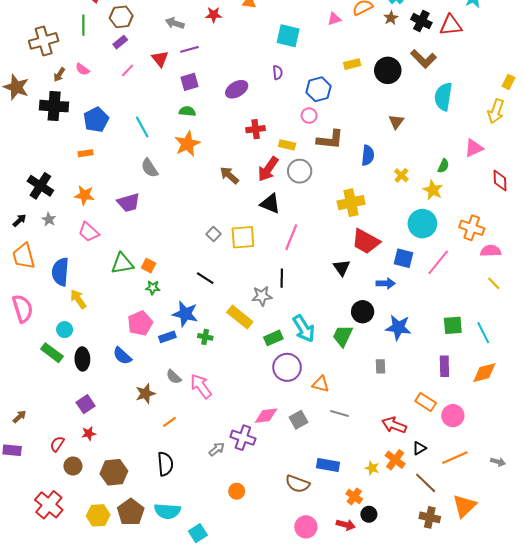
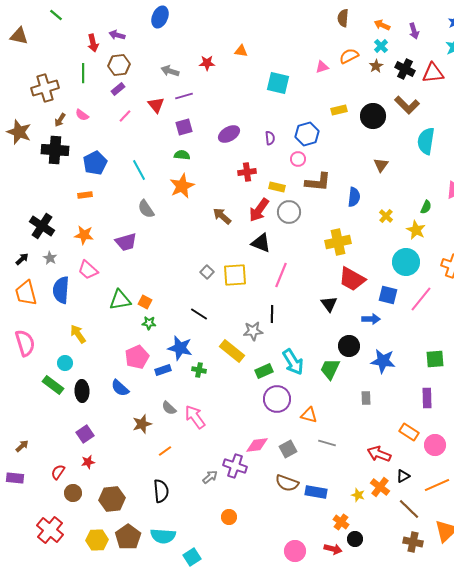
purple semicircle: (278, 72) -> (270, 138), moved
blue semicircle: (60, 272) -> (61, 290), moved
brown semicircle: (298, 484) -> (287, 483), moved

